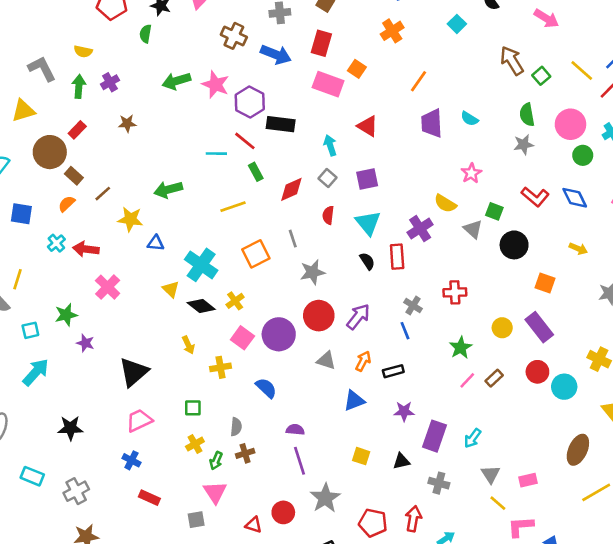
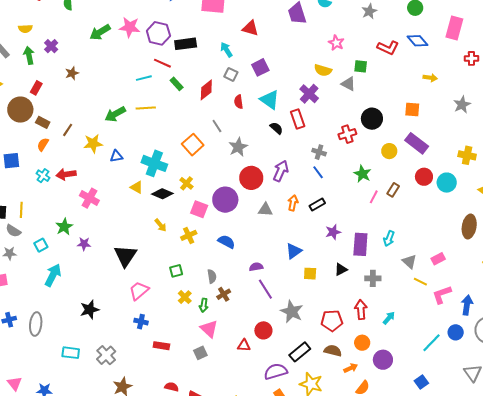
yellow line: (233, 207) -> (146, 108), moved, turned 30
black circle: (514, 245) -> (372, 119), moved
blue triangle: (354, 401) -> (294, 251), moved

